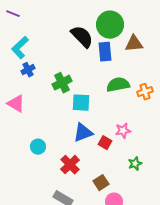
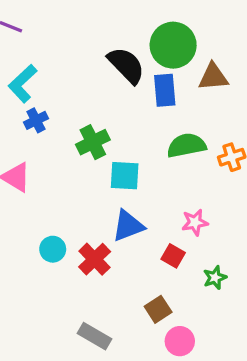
red square: (105, 143) -> (173, 256), moved
red cross: (70, 165) -> (95, 259), moved

